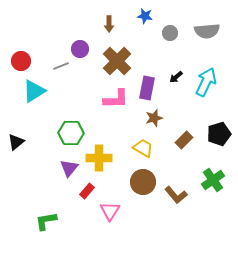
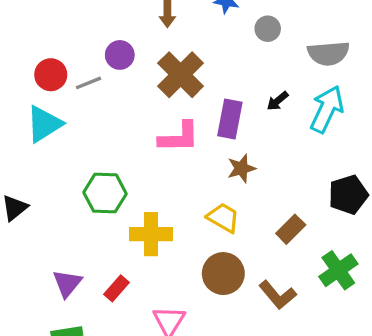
gray semicircle: (207, 31) -> (328, 53), moved
red circle: (21, 61) -> (51, 75), moved
brown rectangle: (184, 140) -> (291, 229), moved
purple triangle: (69, 168) -> (67, 283), moved
red rectangle: (87, 191) -> (116, 288), moved

